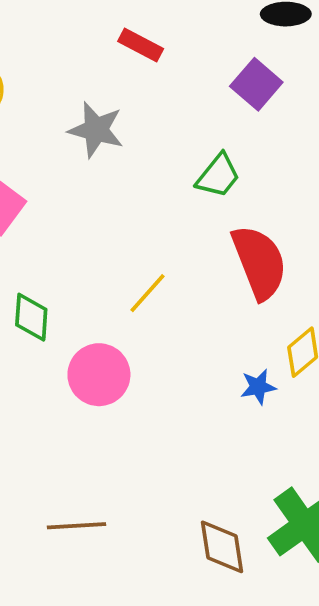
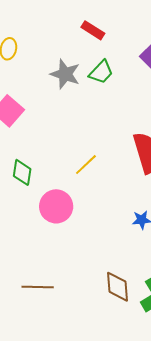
green trapezoid: (218, 176) -> (101, 72), moved
brown diamond: (222, 547) -> (118, 287), moved

